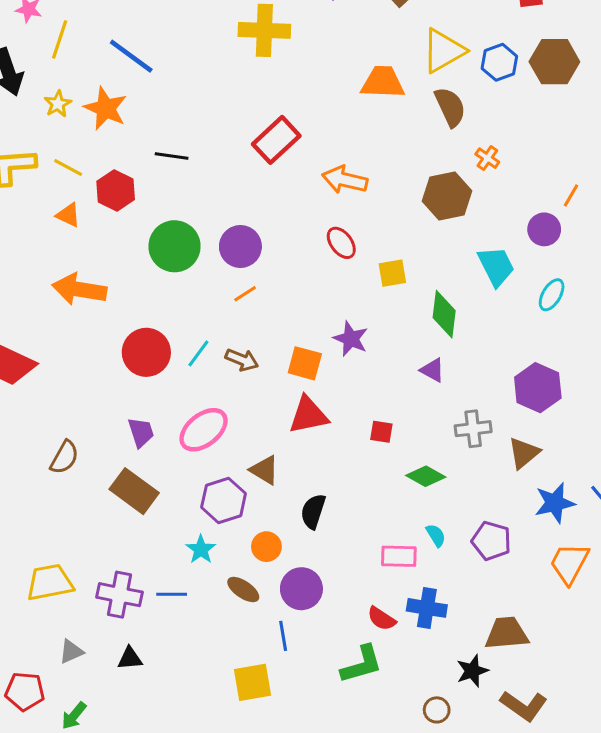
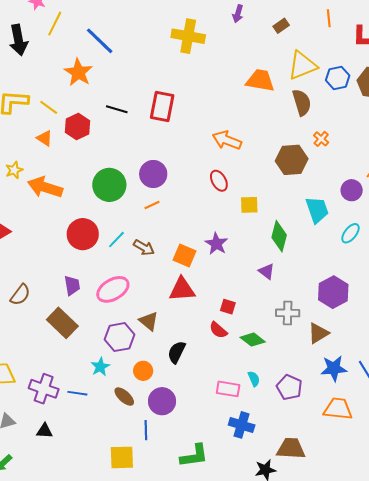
yellow star: (58, 104) -> (14, 170), moved
red rectangle: (276, 140) -> (162, 106), moved, turned -44
green circle: (175, 246) -> (109, 185), moved
orange trapezoid: (569, 563) -> (338, 409), turned 60
red semicircle: (382, 619) -> (218, 330), moved

